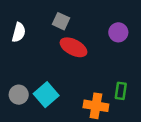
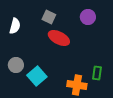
purple circle: (118, 32) -> (88, 17), moved
gray circle: (19, 95) -> (16, 65), moved

